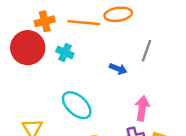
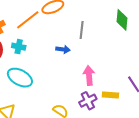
orange line: (84, 23) -> (28, 20), turned -30
cyan ellipse: (77, 105) -> (20, 78), moved

